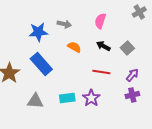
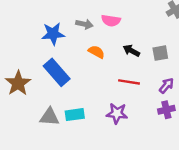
pink semicircle: (100, 21) -> (111, 21), moved, turned -98
gray square: (127, 48) -> (160, 53), turned 32
cyan rectangle: (67, 98) -> (75, 115), moved
purple star: (91, 98) -> (117, 113), turned -30

